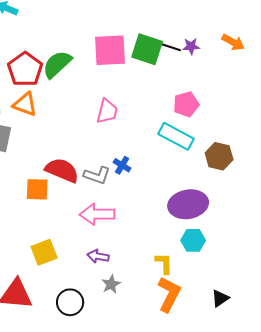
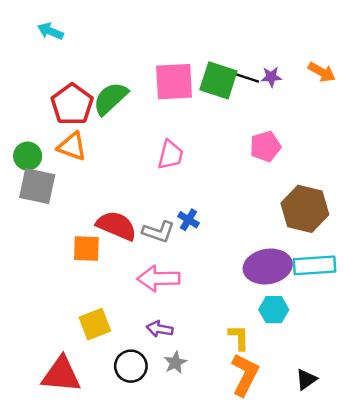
cyan rectangle: (176, 136) -> (315, 265), moved, turned -32
brown hexagon: (219, 156) -> (305, 209), size x1.4
black circle: (70, 302) -> (131, 366), moved

